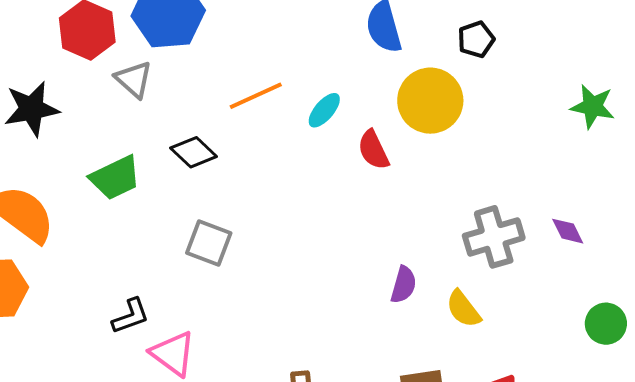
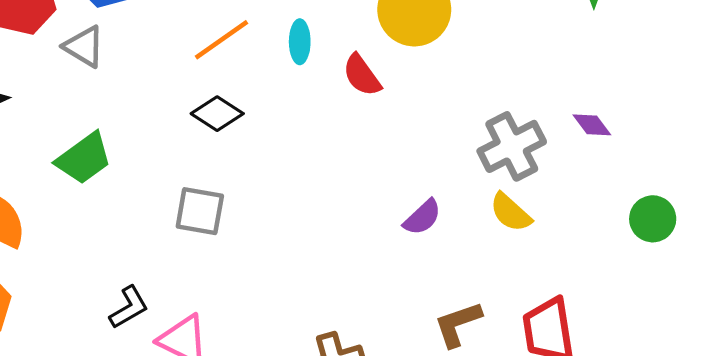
cyan ellipse: (324, 110) -> (300, 42), turned -30
black diamond: (194, 152) -> (217, 114), moved
purple semicircle: (404, 285) -> (422, 217), turned 42
yellow semicircle: (463, 309) -> (511, 212), moved

